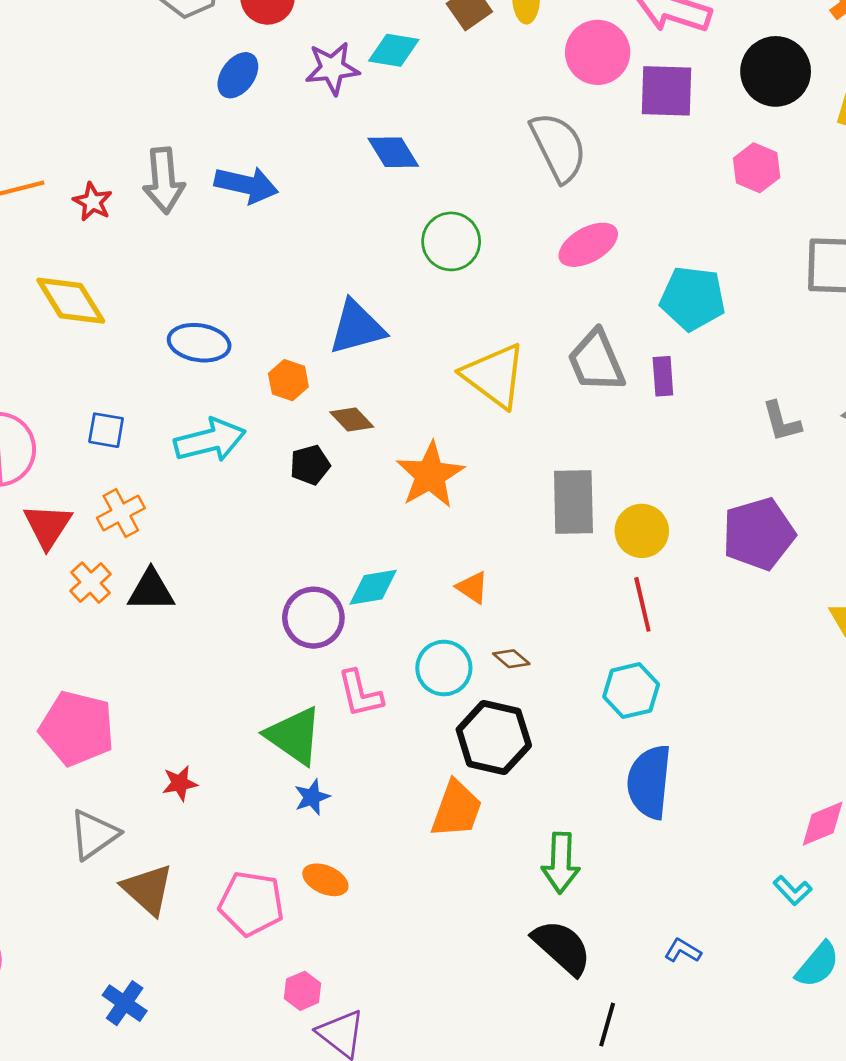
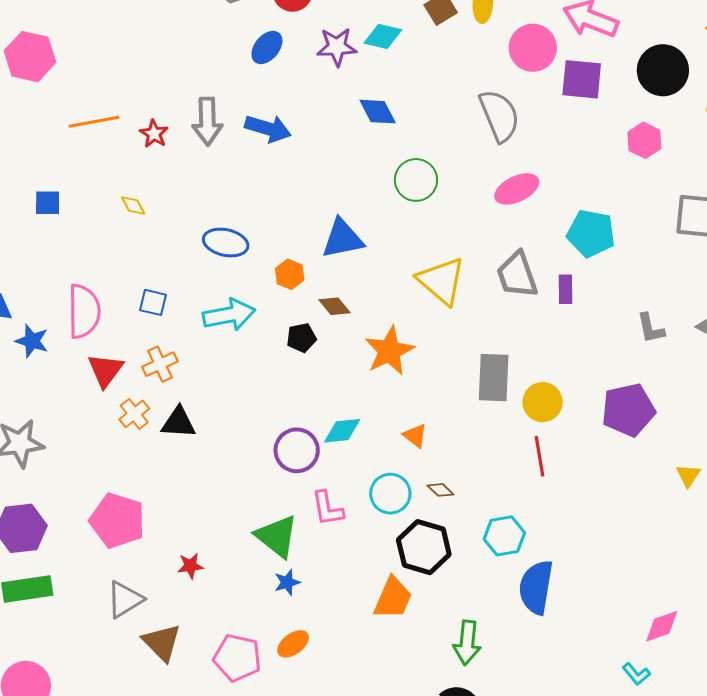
yellow diamond: (71, 301) -> (133, 205), size x0.5
cyan hexagon: (631, 691) -> (504, 536), moved
orange ellipse: (325, 880) -> (293, 644), turned -64

